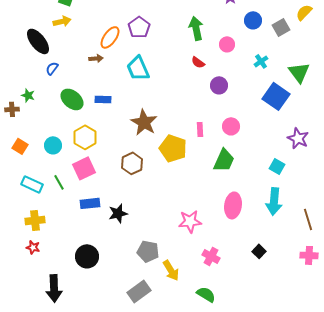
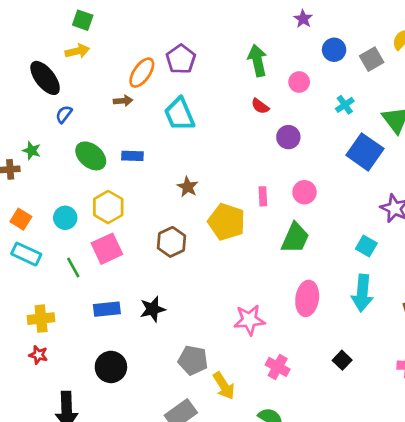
brown star: (144, 122) -> (188, 187), size x0.6
cyan rectangle: (32, 184) -> (26, 254), moved
blue rectangle: (90, 203) -> (107, 309), moved

